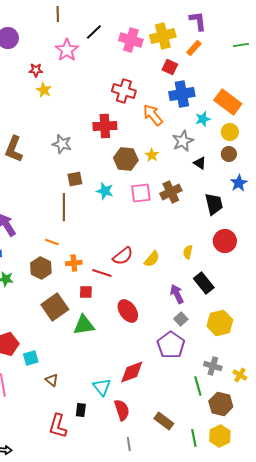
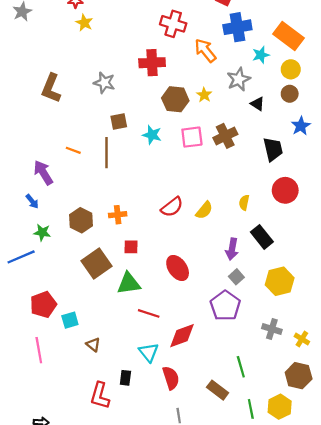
orange line: (52, 242) -> (73, 150), moved
red line: (102, 273) -> (149, 313), moved
purple arrow: (177, 294) -> (232, 249), turned -144
green line: (198, 386) -> (241, 367), moved
brown hexagon: (221, 404) -> (299, 376), moved

